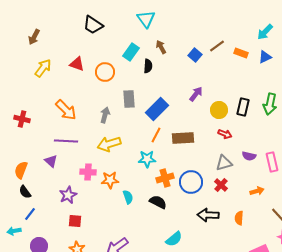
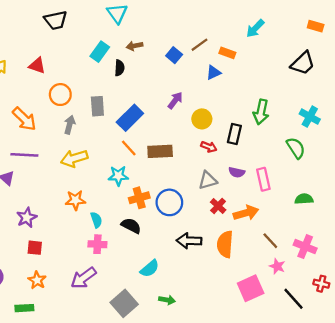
black trapezoid: (93, 25) -> (56, 20), turned -45
brown arrow: (161, 47) -> (135, 46), turned -72
blue triangle: (265, 57) -> (213, 73), moved
orange circle: (105, 72) -> (60, 95), moved
black rectangle: (243, 107) -> (234, 134), moved
orange line: (156, 135) -> (129, 148), turned -70
pink cross: (88, 172) -> (97, 244), moved
red cross: (221, 185) -> (218, 206), moved
orange arrow: (257, 191) -> (246, 213), size x1.5
orange semicircle: (239, 218) -> (225, 244), size x1.6

